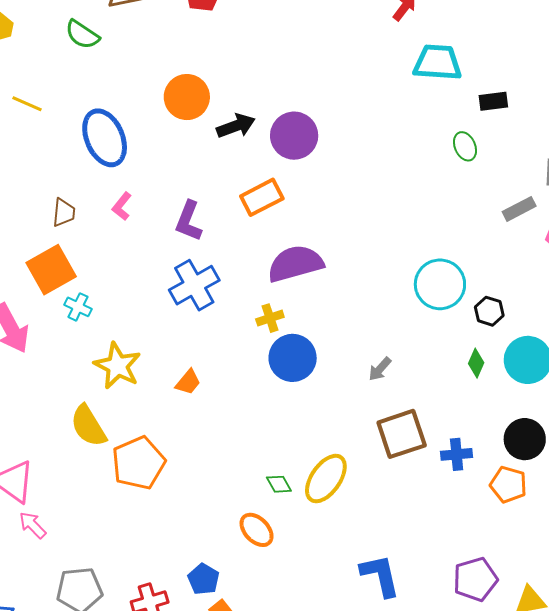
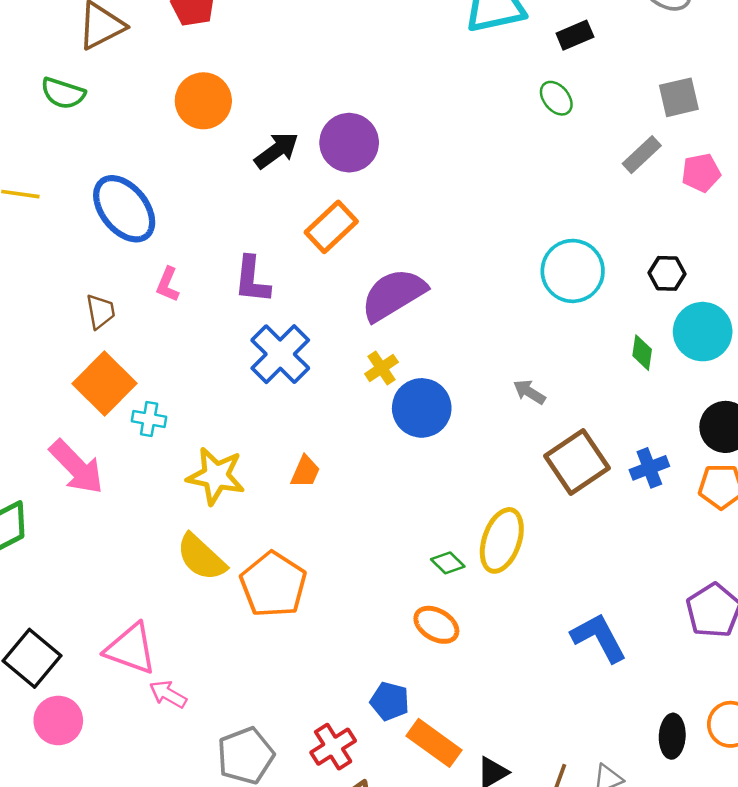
orange circle: (187, 97) -> (203, 101), moved
black hexagon: (489, 311) -> (667, 273), moved
gray arrow: (380, 369) -> (529, 392), turned 96

